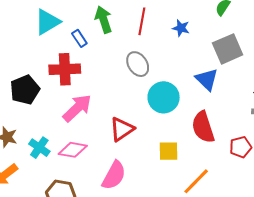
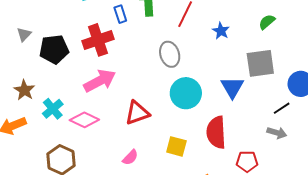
red cross: (65, 69) -> (98, 40), turned -32
pink semicircle: (114, 175) -> (130, 157), moved, size x0.6

